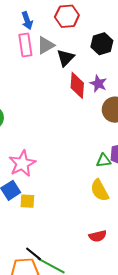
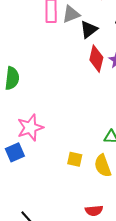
yellow square: (27, 201) -> (75, 159), moved

